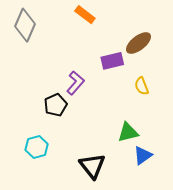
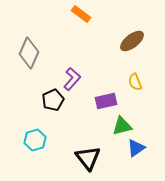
gray diamond: (25, 25) -> (29, 53), moved
purple rectangle: (112, 61) -> (106, 101), moved

